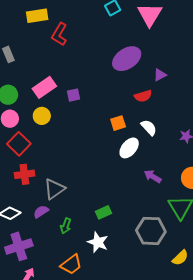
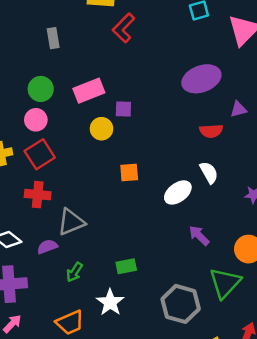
yellow circle: (42, 116) -> (102, 129), moved
orange square: (118, 123) -> (129, 172), moved

